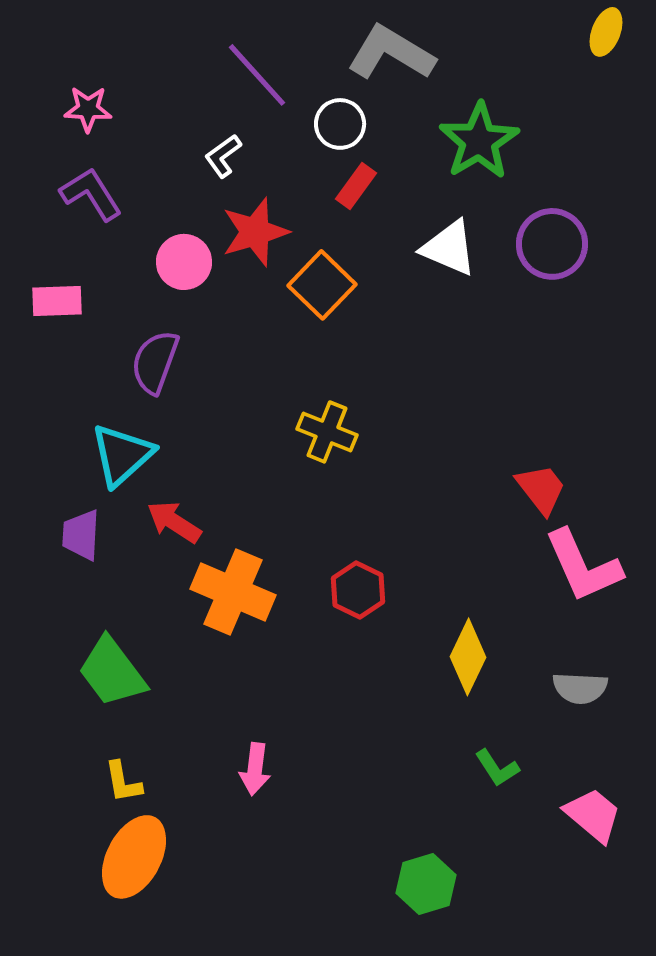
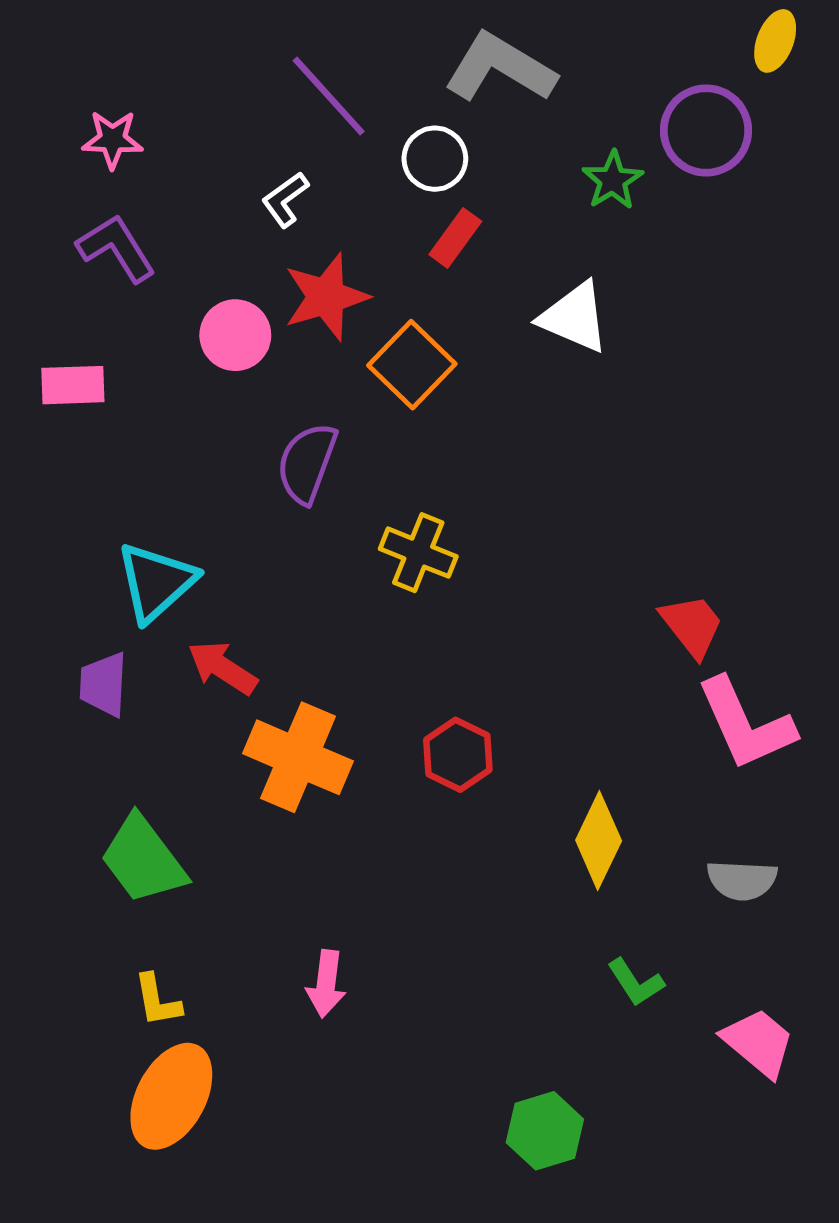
green star: (479, 141) -> (613, 180), size x0.6
purple circle: (552, 244) -> (706, 130), moved
purple semicircle: (155, 362) -> (307, 463), moved

